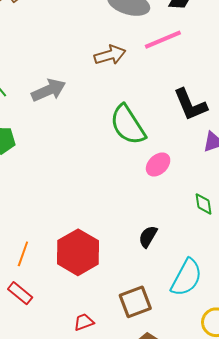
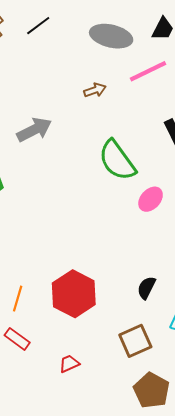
brown arrow: (110, 55) -> (95, 90), size x0.7
black semicircle: (148, 237) -> (146, 288), moved
red trapezoid: (84, 322) -> (69, 364), moved

